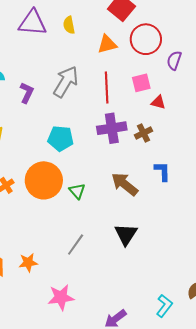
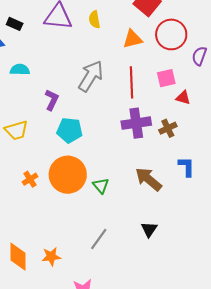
purple L-shape: (27, 93) -> (52, 100), moved
cyan pentagon: (61, 139) -> (70, 130), moved
black triangle: (126, 234) -> (149, 229), size x0.7

